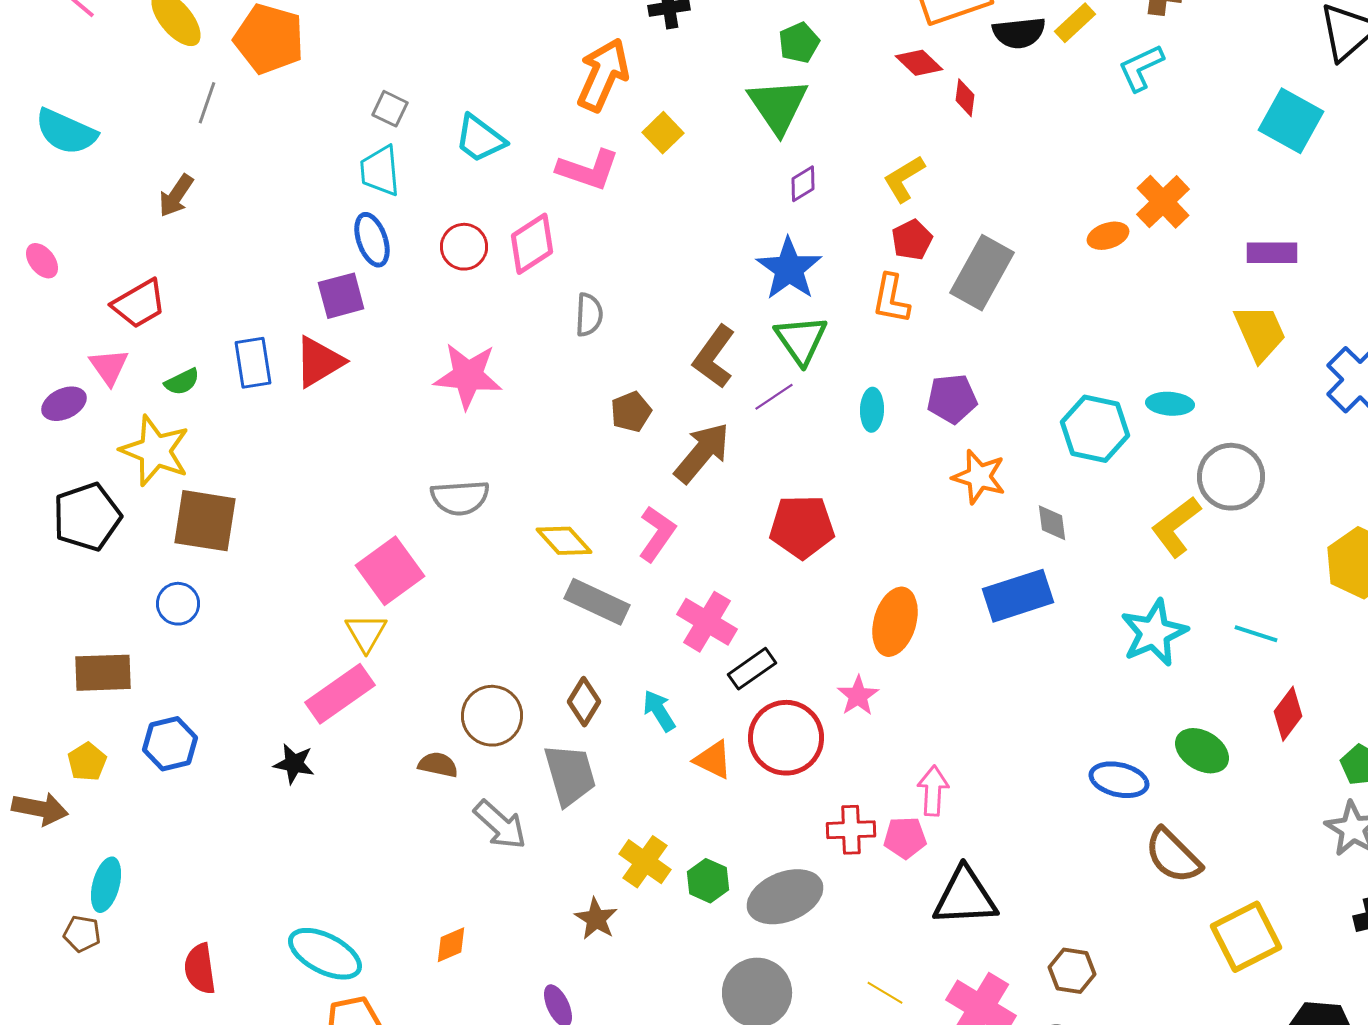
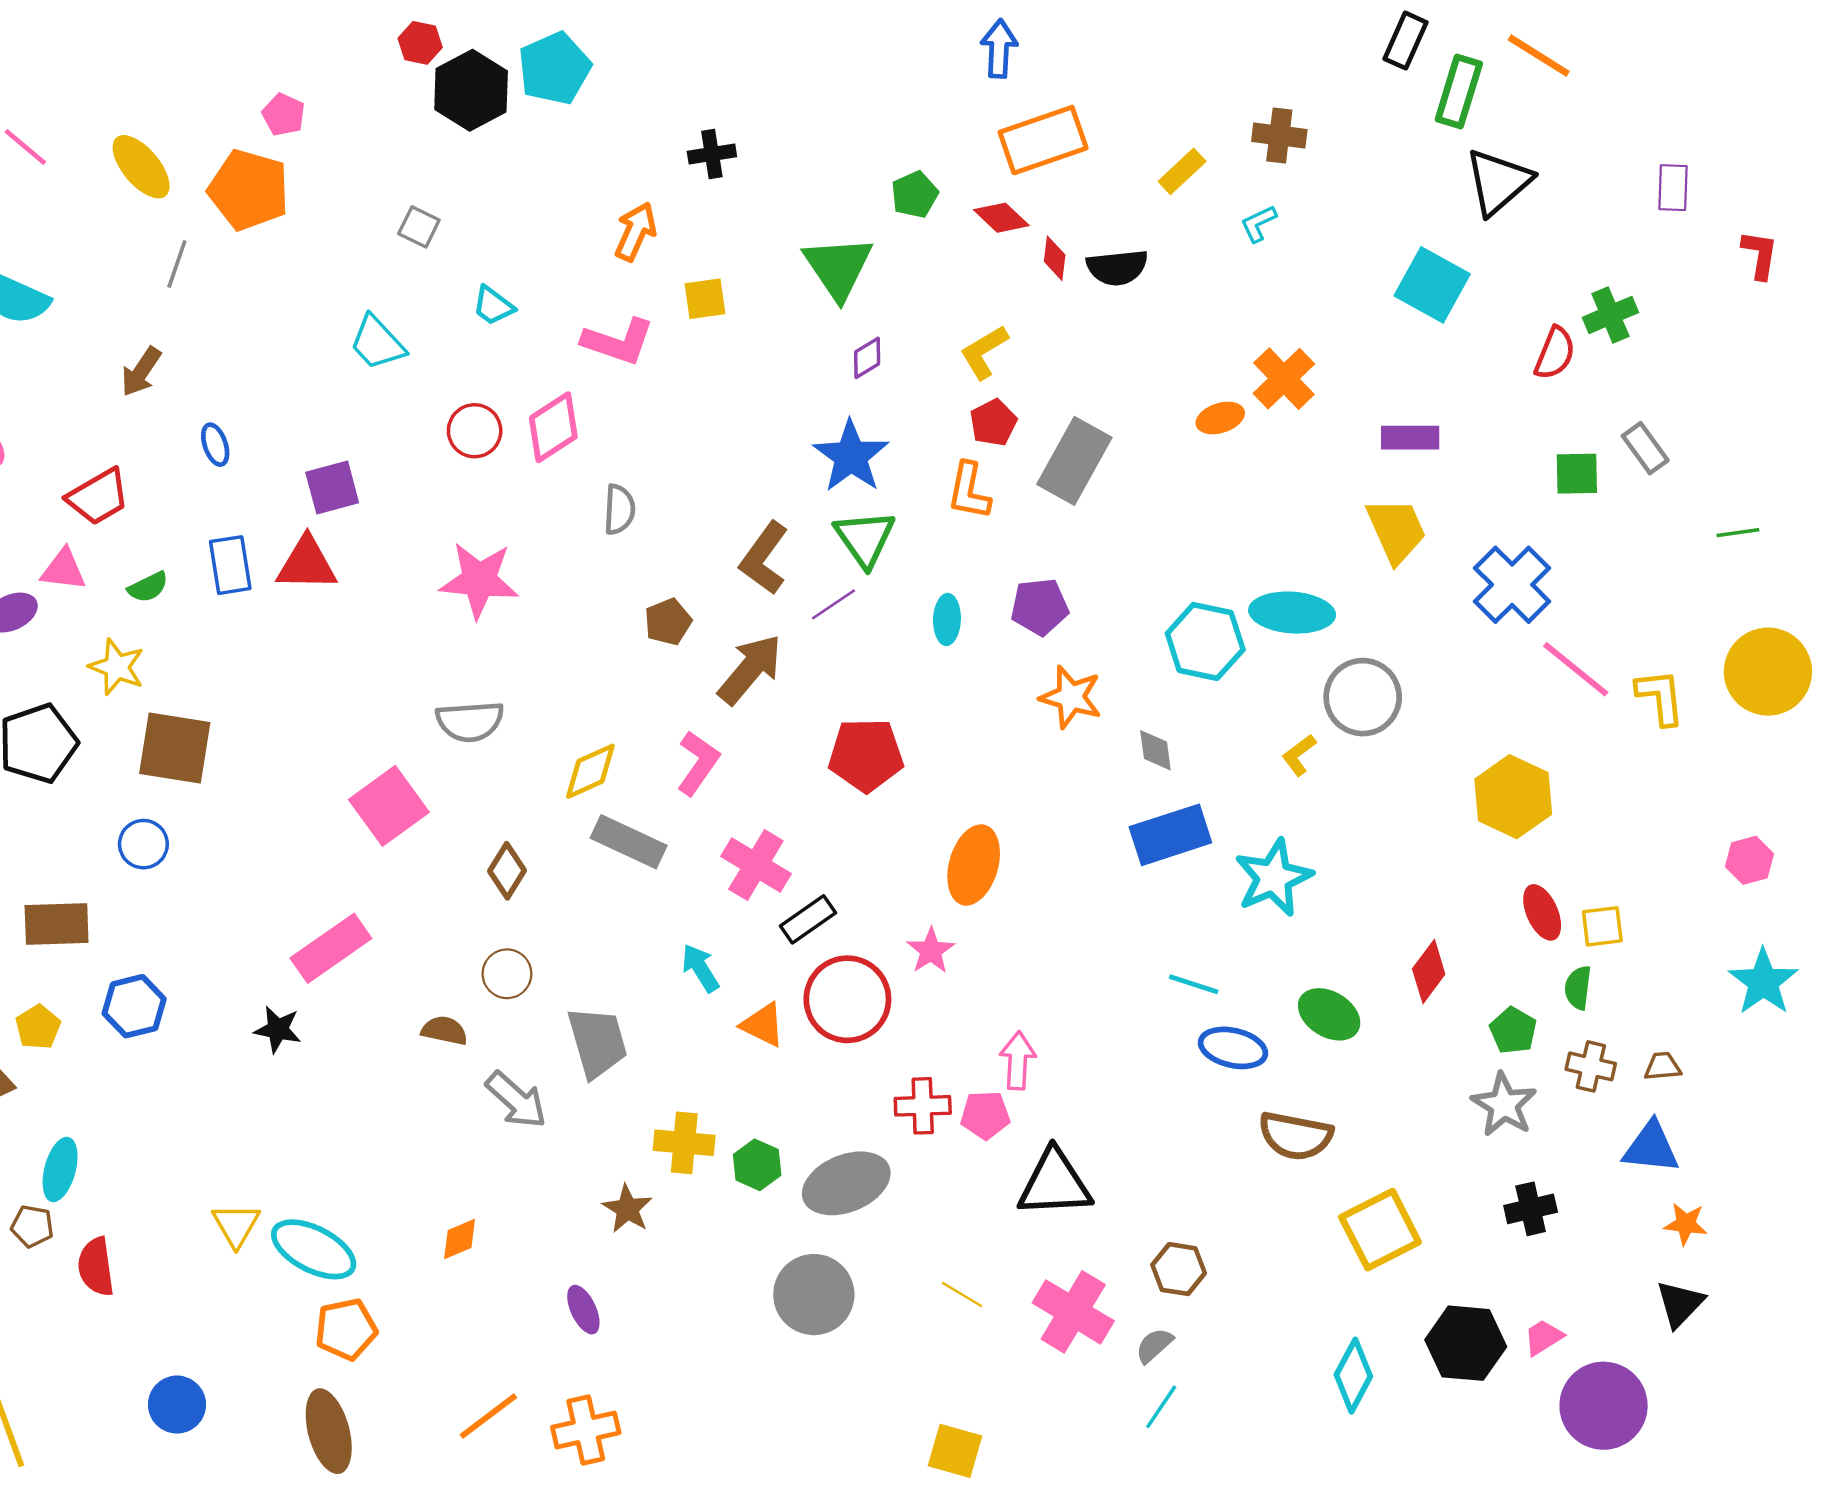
black semicircle: (1019, 33) -> (1117, 267), moved
green pentagon: (799, 43) -> (915, 195), moved
cyan L-shape: (1141, 68) -> (1258, 223), size x0.7
orange arrow: (603, 75) -> (636, 232), size x0.7
gray square: (390, 109) -> (419, 227), moved
yellow square: (663, 133) -> (705, 299), turned 36
cyan trapezoid: (480, 139) -> (493, 306), size x0.7
cyan trapezoid: (380, 171) -> (377, 343), turned -38
blue ellipse: (372, 240) -> (215, 445), moved, size x0.7
red triangle: (319, 362) -> (307, 564), turned 32
pink triangle: (109, 367) -> (64, 570), turned -48
cyan ellipse: (1170, 404) -> (1292, 613), size x1.5
yellow star: (155, 451) -> (117, 667), size x0.7
yellow L-shape: (1176, 527) -> (1299, 755), size x0.6
yellow diamond: (564, 541) -> (590, 771), turned -72
blue rectangle: (1018, 596) -> (1170, 835), moved
yellow triangle: (366, 633) -> (236, 1225), moved
cyan line: (1256, 634) -> (1194, 984), moved
brown diamond: (584, 702) -> (507, 871), moved
brown circle: (492, 716) -> (507, 974), size x0.7
brown semicircle: (1173, 856) -> (1296, 1136), turned -34
yellow cross: (645, 862) -> (684, 1143), turned -30
red semicircle: (200, 969) -> (96, 1267), moved

